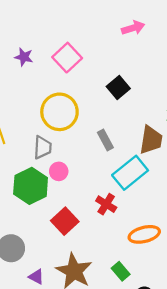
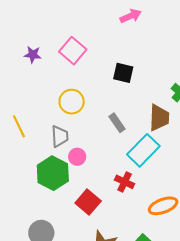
black square: (118, 88) -> (123, 73), turned -30
yellow circle: (59, 112) -> (72, 102), size x0.7

